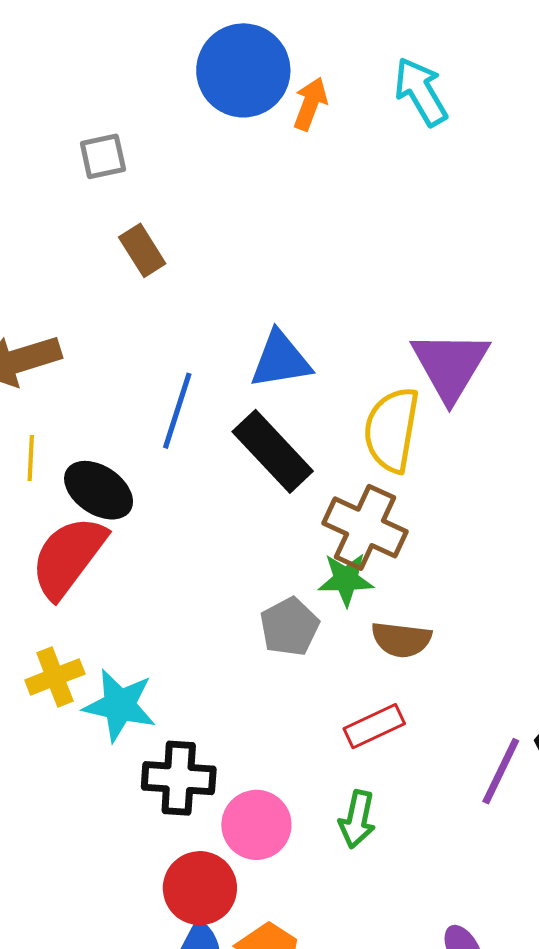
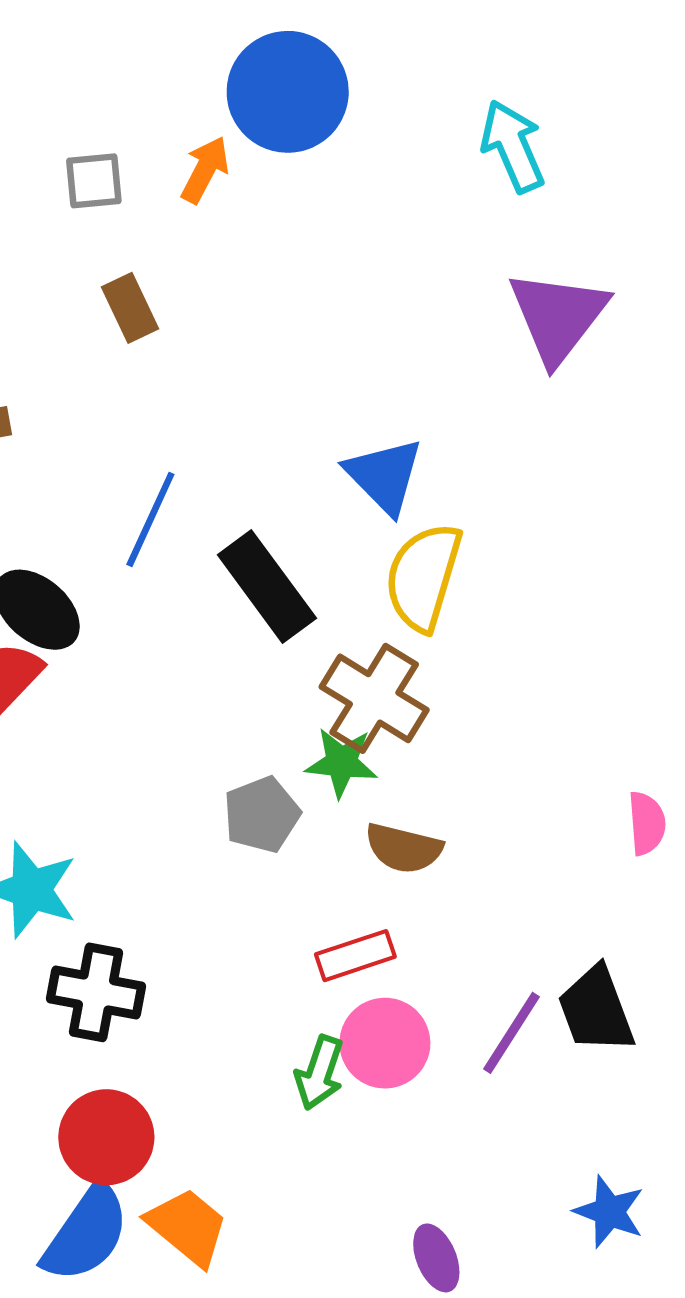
orange arrow: (310, 104) -> (205, 170), moved
blue triangle: (281, 360) -> (384, 476), moved, turned 48
purple triangle: (450, 365) -> (558, 317), moved
pink circle: (256, 825) -> (385, 1043), moved

